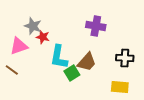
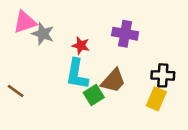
red star: (43, 37) -> (81, 45), moved
pink triangle: (19, 46) -> (25, 22), moved
yellow rectangle: (120, 87) -> (156, 99), moved, turned -72

